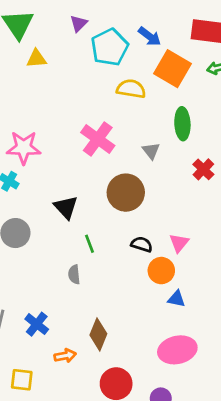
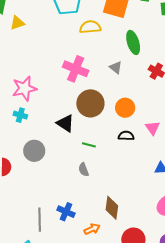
brown circle: (126, 193) -> (90, 103), moved
green line: (90, 244) -> (89, 145), turned -40
orange circle: (161, 271) -> (125, 108), moved

